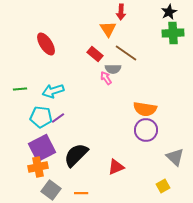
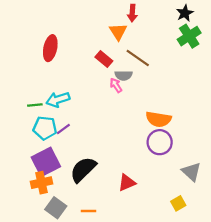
green cross: (173, 33) -> (189, 36), turned -30
red ellipse: (46, 44) -> (50, 48), turned 45
green line: (20, 89) -> (35, 105), moved

